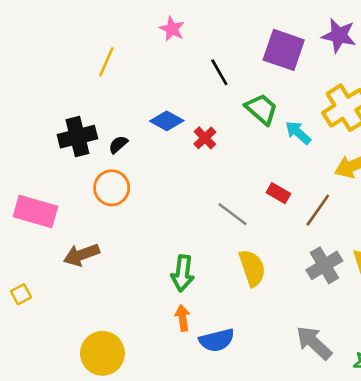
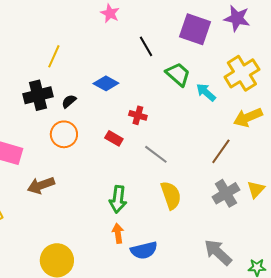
yellow line: (106, 62) -> (54, 56), moved
red cross: (205, 138) -> (138, 115), moved, turned -30
red rectangle: (278, 193) -> (114, 138), moved

